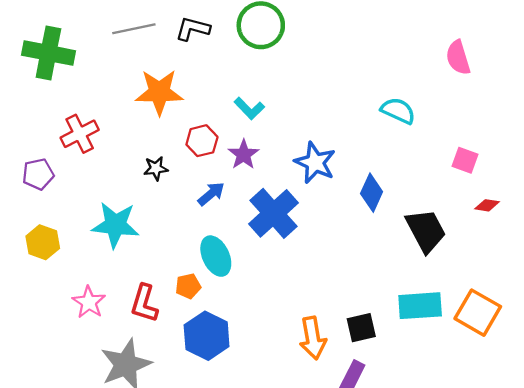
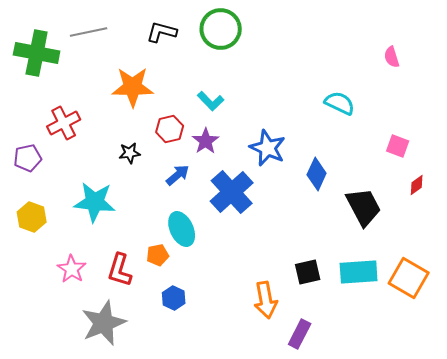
gray line: (134, 29) -> (89, 32), moved
pink semicircle: (458, 58) -> (392, 57), size x0.7
red diamond: (487, 205) -> (417, 185), turned -45
black square: (361, 328) -> (308, 272), moved
blue hexagon: (207, 336) -> (174, 298), size x0.6

